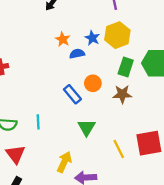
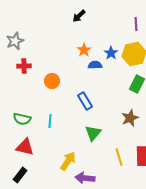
orange circle: (93, 83) -> (52, 81), moved
brown star: (122, 94) -> (130, 118), moved, turned -30
red triangle: (15, 154) -> (25, 147), turned -48

